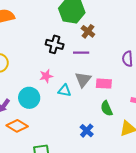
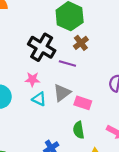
black cross: (55, 44) -> (42, 47), size x1.4
pink star: (46, 76) -> (32, 79), moved

